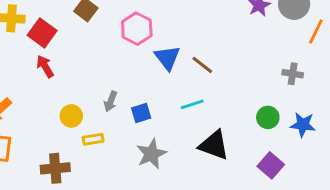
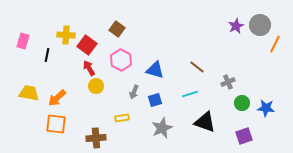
pink hexagon: (137, 29) -> (121, 60), moved
blue triangle: (167, 58) -> (155, 70), moved, turned -36
gray cross: (293, 74) -> (228, 82), moved, turned -32
yellow circle: (71, 116) -> (96, 86), moved
purple square: (271, 165) -> (244, 136), turned 30

